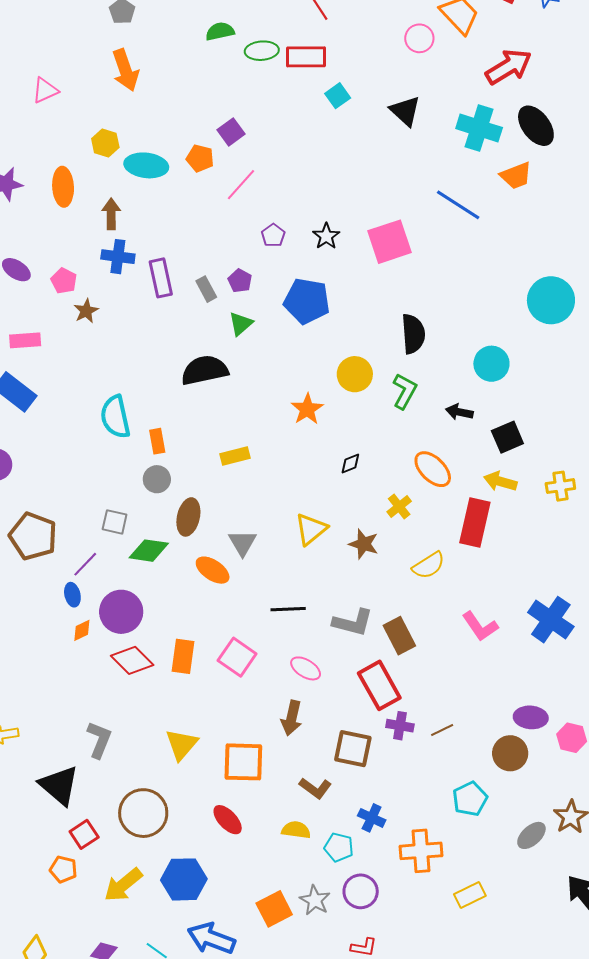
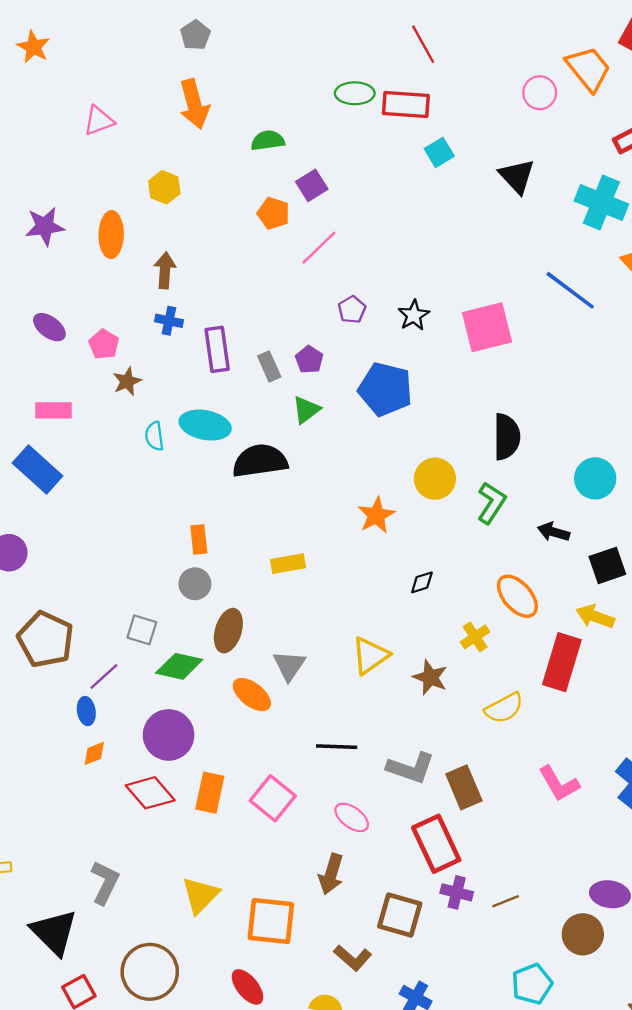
green semicircle: (220, 31) -> (268, 141), moved
cyan ellipse: (146, 165) -> (205, 425), moved
blue cross: (118, 257) -> (169, 321), size x0.7
cyan semicircle: (115, 417) -> (154, 436), moved, size x0.6
purple circle: (121, 612) -> (169, 735), moved

